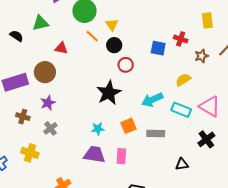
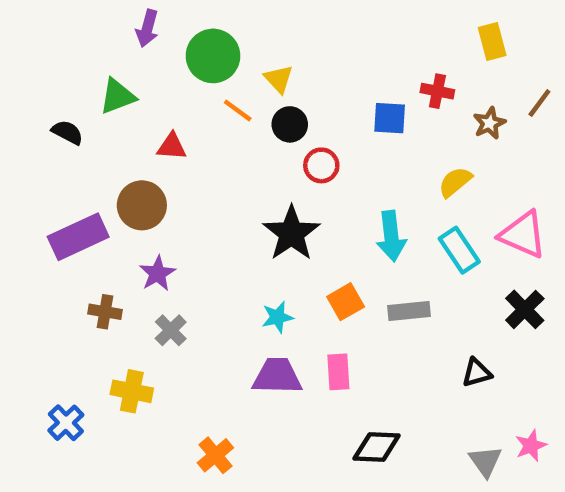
cyan arrow: (152, 100) -> (391, 236), turned -65
cyan rectangle: (181, 110) -> (459, 250), turned 42

